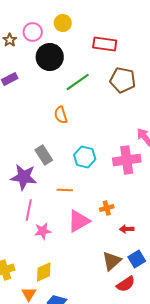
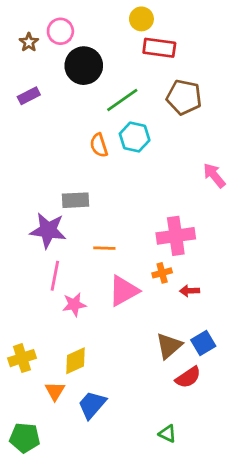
yellow circle: (63, 23) -> (141, 19), moved
gray rectangle: (44, 155) -> (76, 200), turned -60
cyan hexagon: (85, 157) -> (135, 137), moved
pink cross: (127, 160) -> (176, 236), moved
red arrow: (127, 229) -> (190, 291), moved

